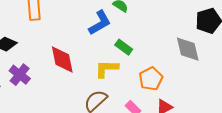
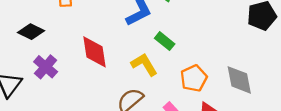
gray diamond: (188, 49) -> (239, 80), moved
yellow L-shape: (107, 69) -> (144, 65), turned 55

